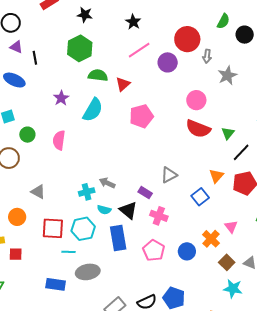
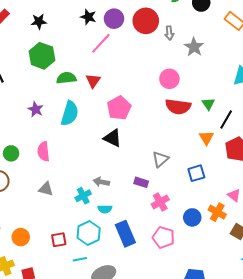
purple circle: (168, 62) -> (114, 19), moved
orange triangle: (216, 176) -> (206, 138), moved
gray triangle: (38, 192) -> (46, 189), moved
blue square: (200, 197) -> (196, 173), turned 36
black triangle: (128, 210) -> (113, 138), moved
pink cross: (159, 216) -> (160, 202), turned -36
red square: (53, 228) -> (59, 240), size x0.7
blue circle: (187, 251) -> (192, 217), moved

